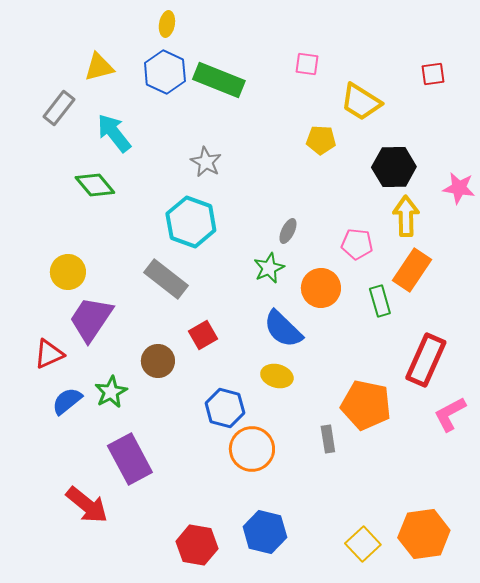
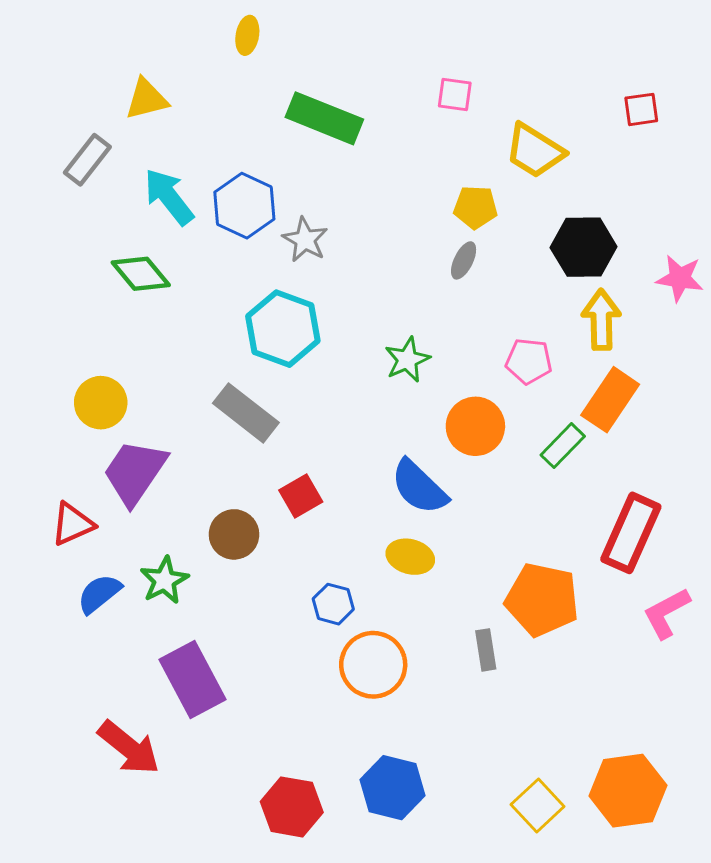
blue hexagon: (165, 72) -> (244, 206), moved
gray ellipse: (288, 231) -> (464, 260), moved
green star: (269, 268) -> (407, 360), moved
green rectangle: (380, 301) -> (563, 446), turned 60
blue hexagon: (225, 408) -> (333, 604), size x0.7

